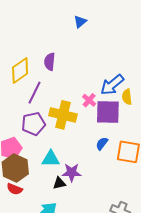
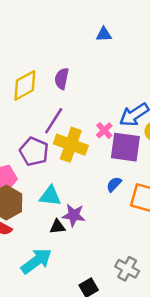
blue triangle: (80, 22) -> (104, 34), turned 32
purple line: (35, 93) -> (54, 121), moved
purple pentagon: (33, 124) -> (34, 152), turned 30

